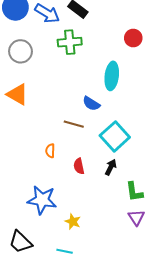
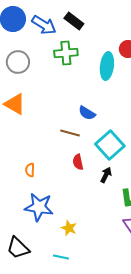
cyan ellipse: (112, 76) -> (107, 66), moved
orange semicircle: (50, 151) -> (30, 170), moved
red semicircle: (79, 166) -> (78, 162), moved

